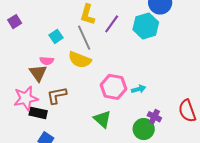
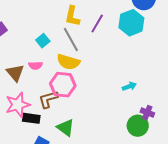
brown triangle: (38, 73) -> (15, 73), moved
pink hexagon: (113, 87) -> (63, 85), moved
green triangle: (102, 119) -> (65, 128), moved

